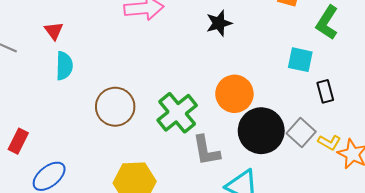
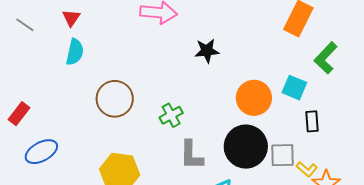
black star: (219, 23) -> (207, 51), moved
orange circle: (234, 94) -> (254, 98), moved
green cross: (177, 113) -> (171, 115), size x0.6
gray square: (301, 132) -> (282, 155), turned 36

